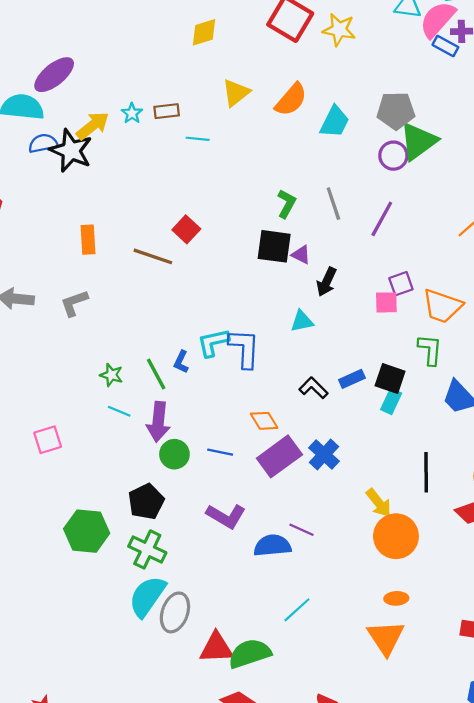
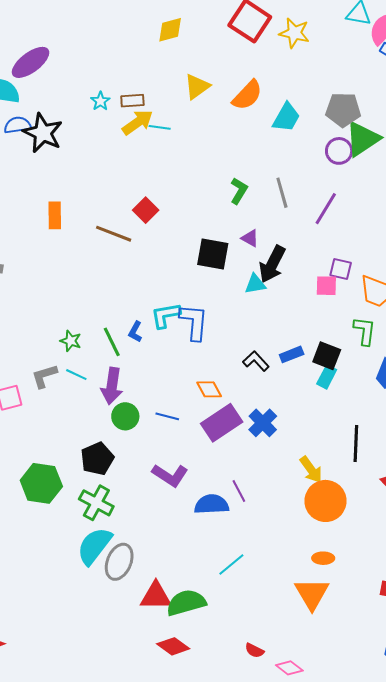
yellow arrow: (93, 126) -> (137, 122), moved
black square: (274, 246) -> (213, 254), moved
black arrow: (327, 282) -> (272, 264), size x1.4
purple square: (401, 284) -> (341, 269), turned 30
gray L-shape: (74, 303) -> (44, 376), moved
cyan triangle: (302, 321) -> (255, 284), moved
purple line: (302, 530) -> (239, 491), turned 35

